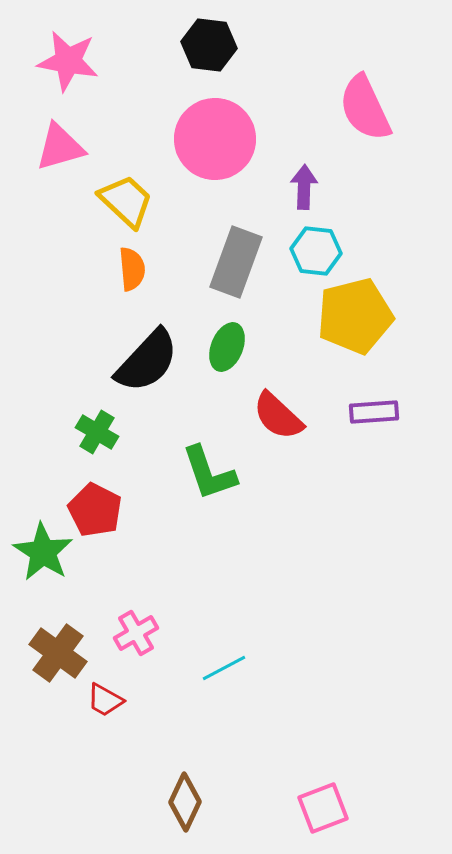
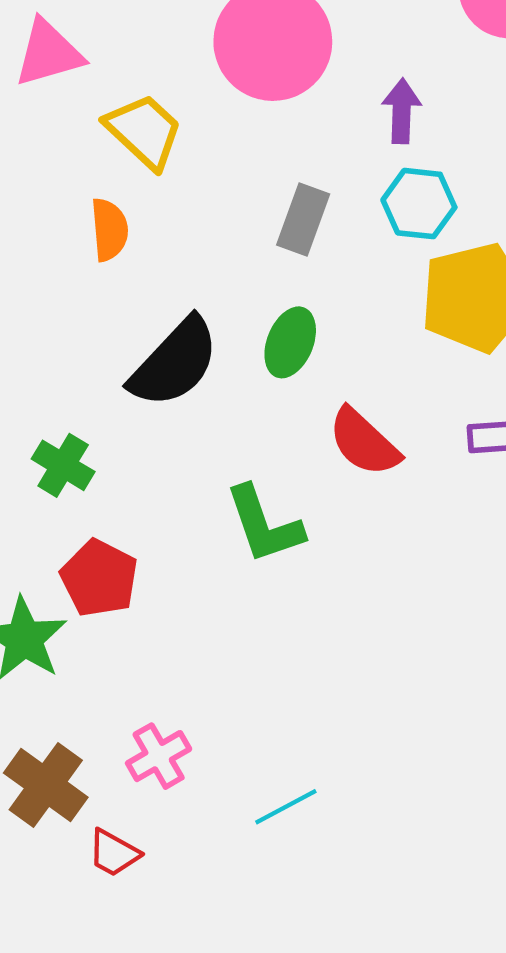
gray rectangle: (236, 262) -> (303, 219), size x0.7
orange semicircle: (132, 269) -> (109, 230), moved
green cross: (97, 432) -> (63, 465), moved

